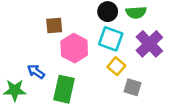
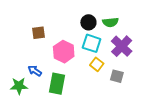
brown square: (54, 26) -> (39, 33), moved
gray square: (133, 87) -> (117, 76), moved

